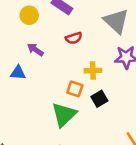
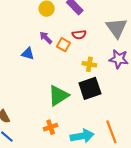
orange square: (75, 89) -> (63, 45), moved
black square: (99, 99) -> (90, 88), size x1.6

